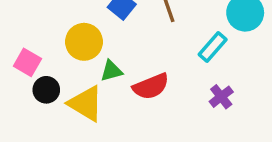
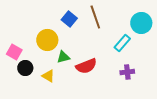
purple cross: (221, 97) -> (127, 72), turned 32
yellow triangle: (86, 104) -> (48, 76), size x0.6

